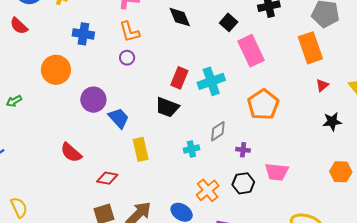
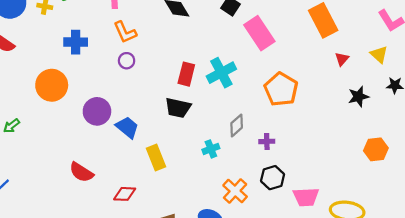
pink trapezoid: (277, 172) -> (306, 197), moved

